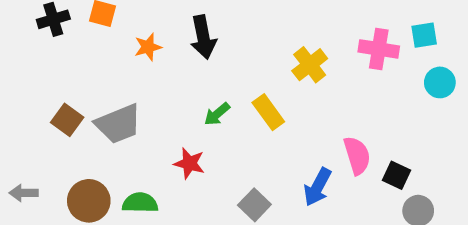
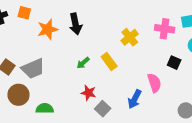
orange star: (148, 47) -> (48, 29), size x1.5
red star: (189, 163) -> (88, 93), moved
black square: (396, 175) -> (174, 63), moved
brown circle: (89, 201) -> (18, 95), moved

